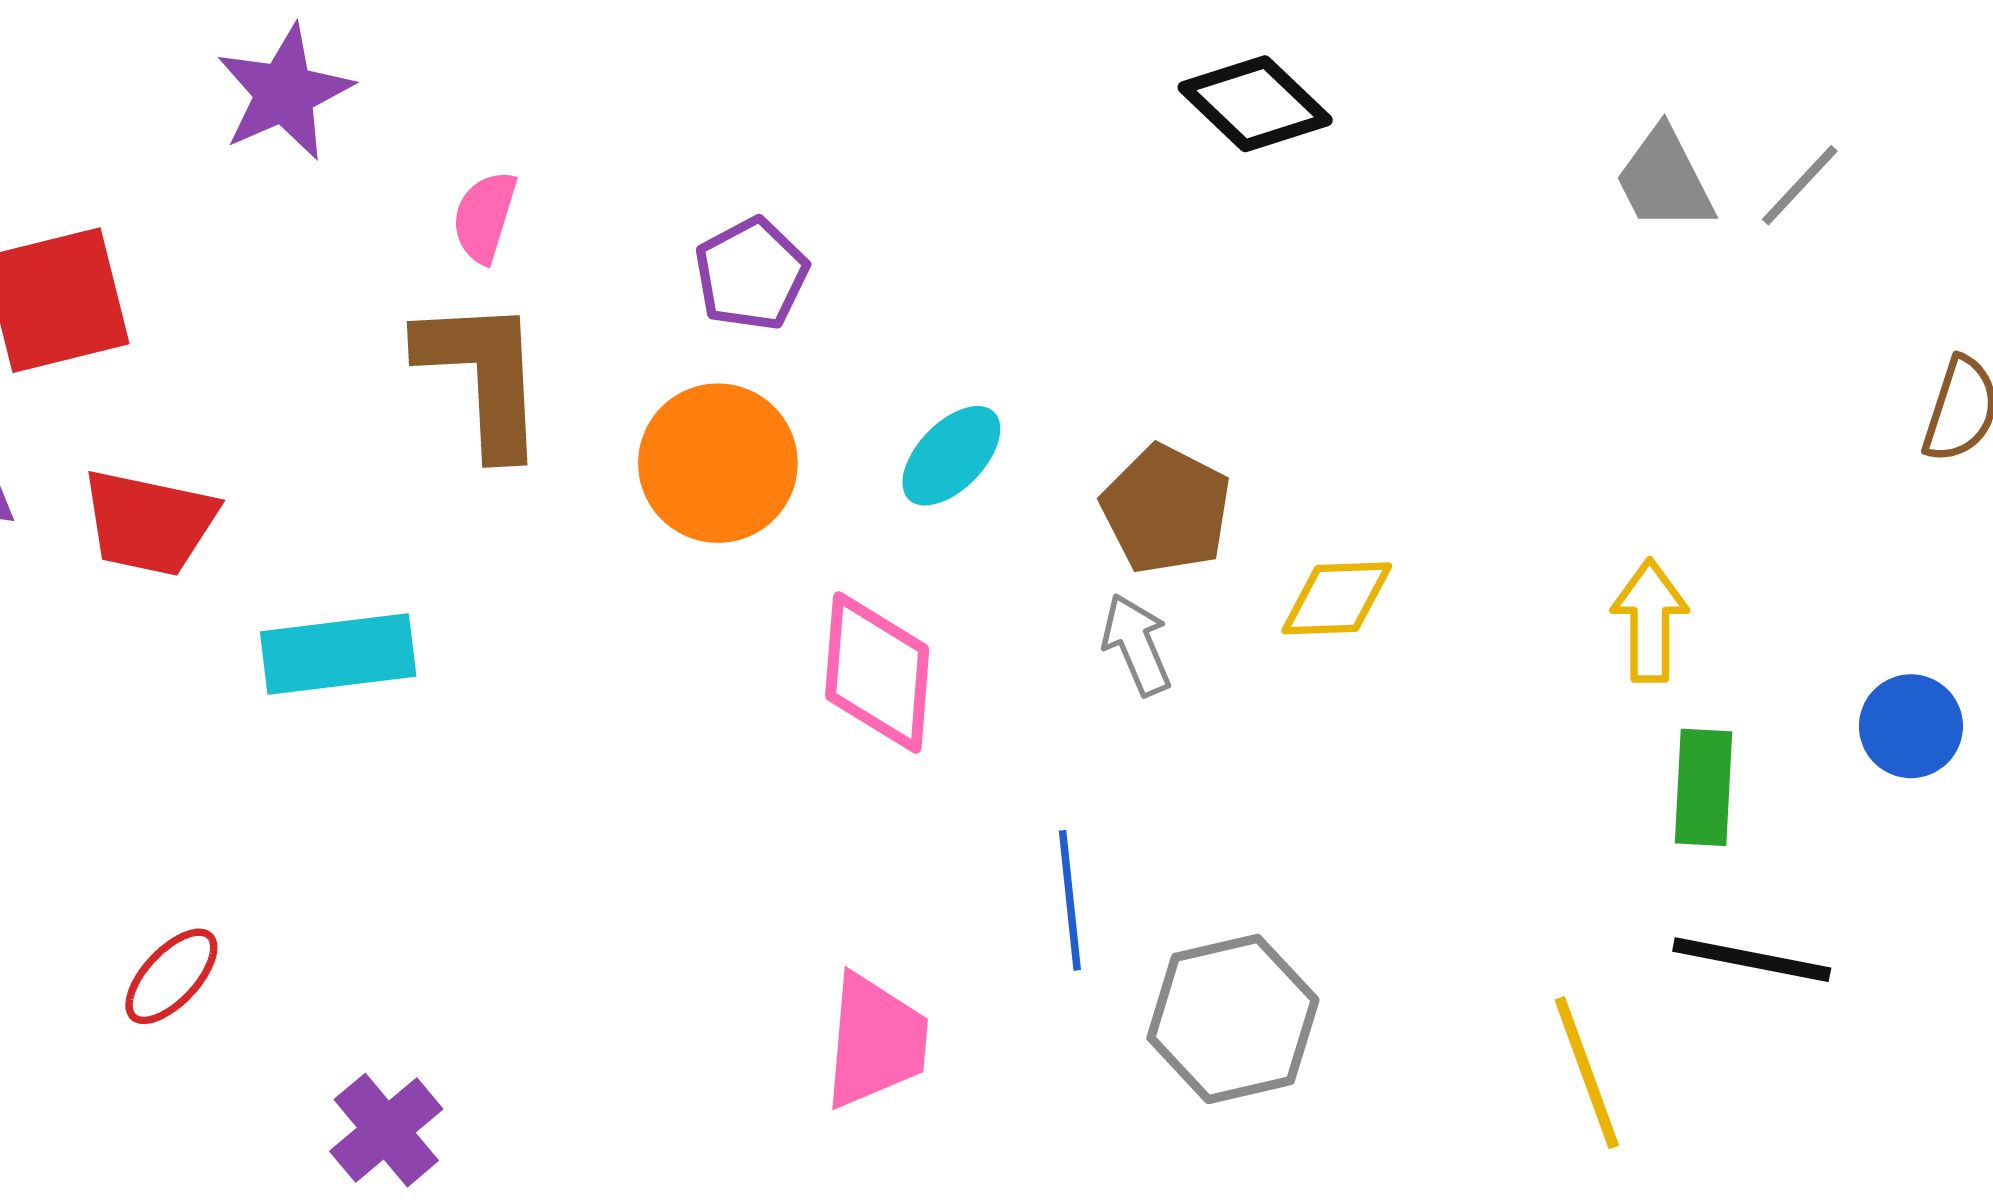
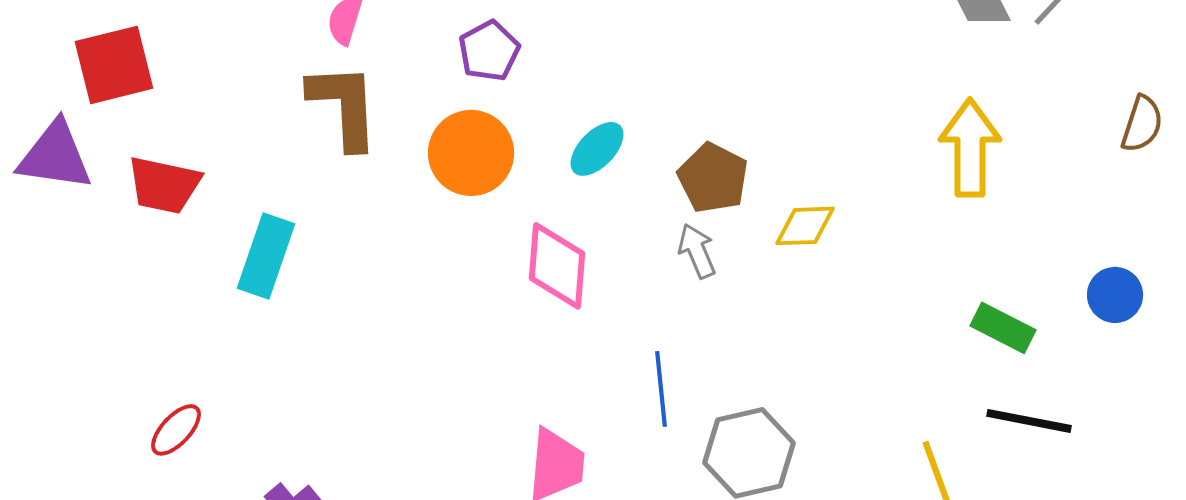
yellow arrow: (1650, 621) -> (970, 148), moved, size x1.5
cyan rectangle: (338, 654) -> (266, 256), turned -64
green rectangle: (1703, 787) -> (1003, 328), turned -66

